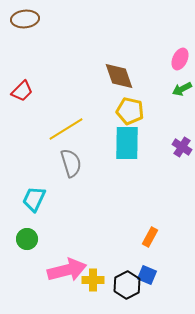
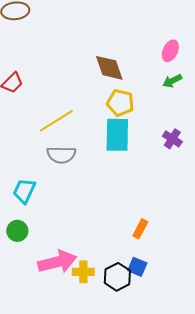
gray semicircle: (71, 163) -> (61, 155), turned 108

